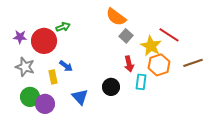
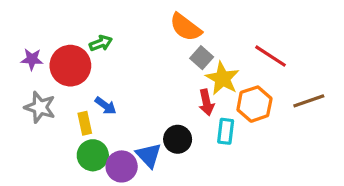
yellow star: (151, 46) -> (222, 78), moved
green circle: (30, 97) -> (93, 155), moved
blue triangle: (80, 97) -> (149, 155), moved
purple circle: (45, 104) -> (122, 166), moved

